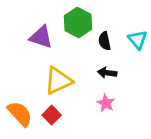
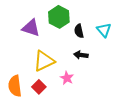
pink star: (106, 103) -> (67, 78), moved
orange semicircle: (20, 114) -> (15, 86), turned -145

